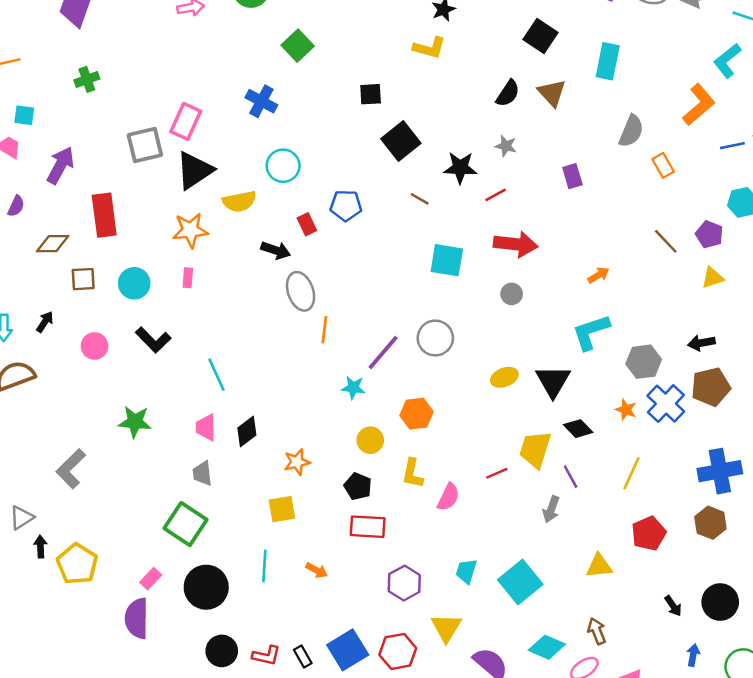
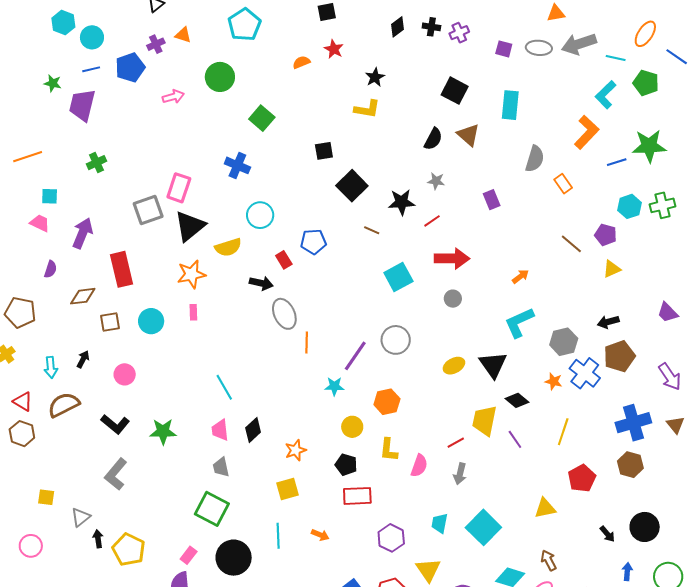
cyan square: (447, 260) -> (398, 277), turned -32
black L-shape: (153, 340) -> (115, 424), moved
gray arrow: (551, 509) -> (460, 474), moved

